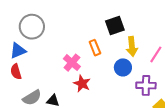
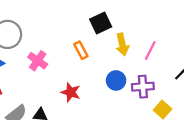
pink cross: (72, 63) -> (38, 61), moved
blue circle: (123, 67) -> (116, 80), moved

